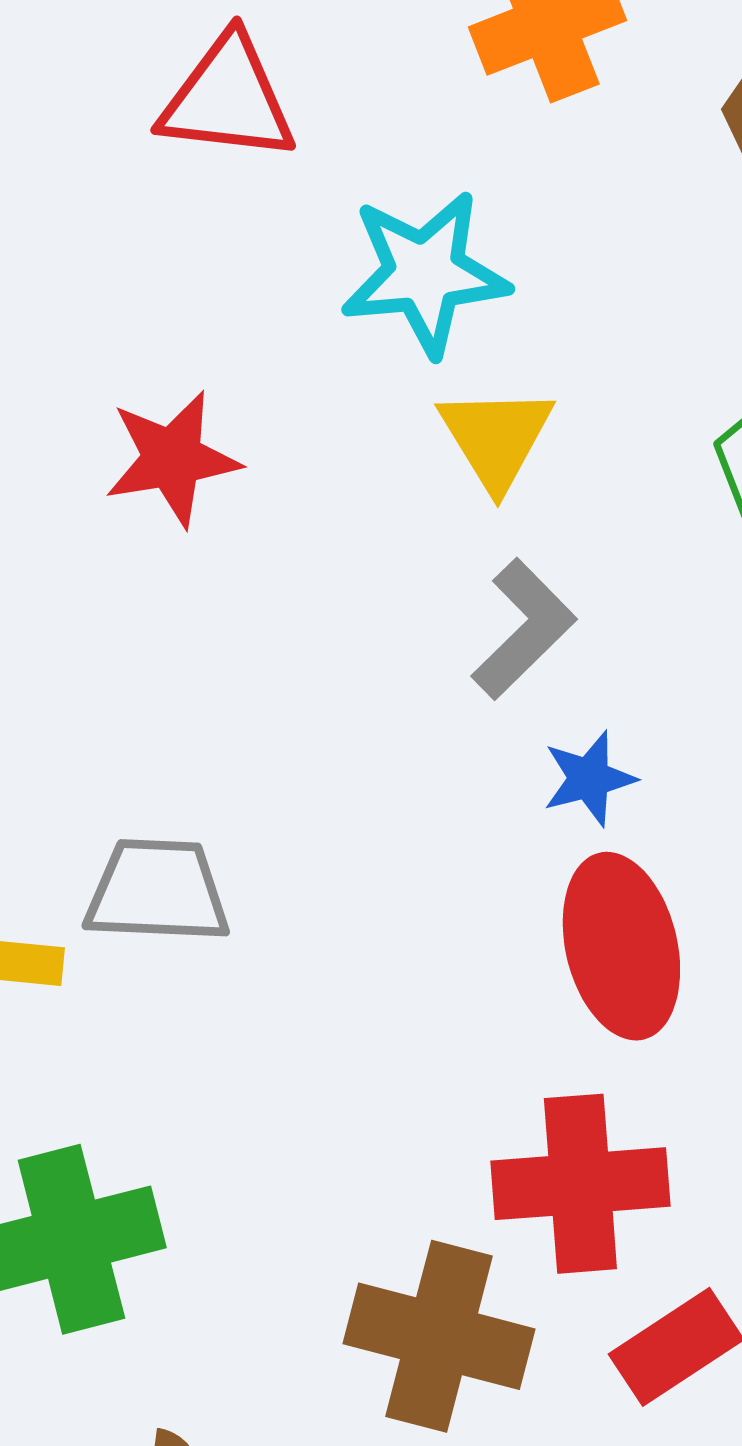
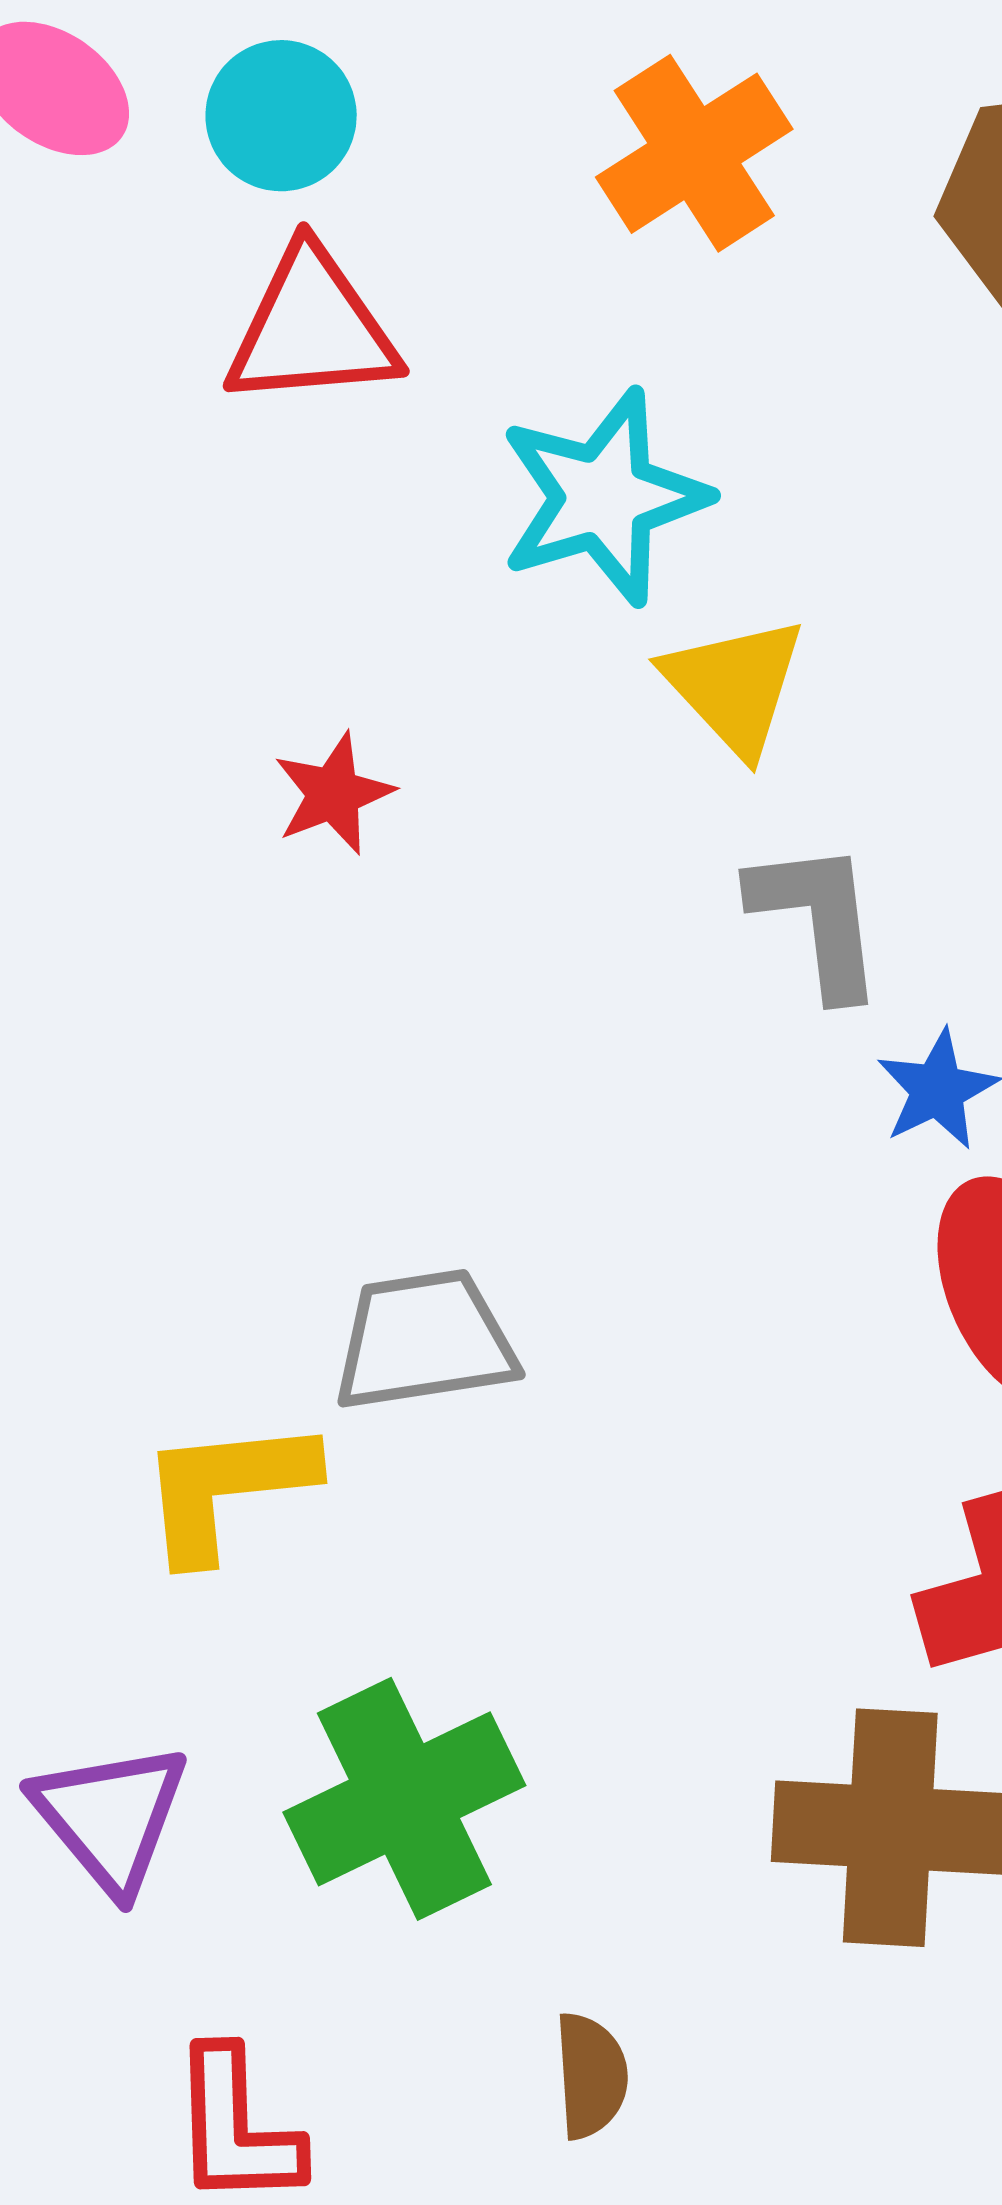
red star: (172, 459) -> (333, 794), size x0.7
gray L-shape: (524, 629) -> (818, 919), turned -41

